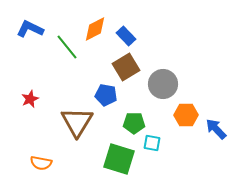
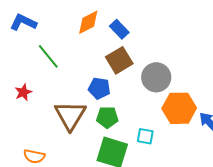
green line: (67, 47) -> (48, 56), moved
orange hexagon: (186, 115) -> (179, 108), size x1.4
green pentagon: (134, 123) -> (107, 117), moved

